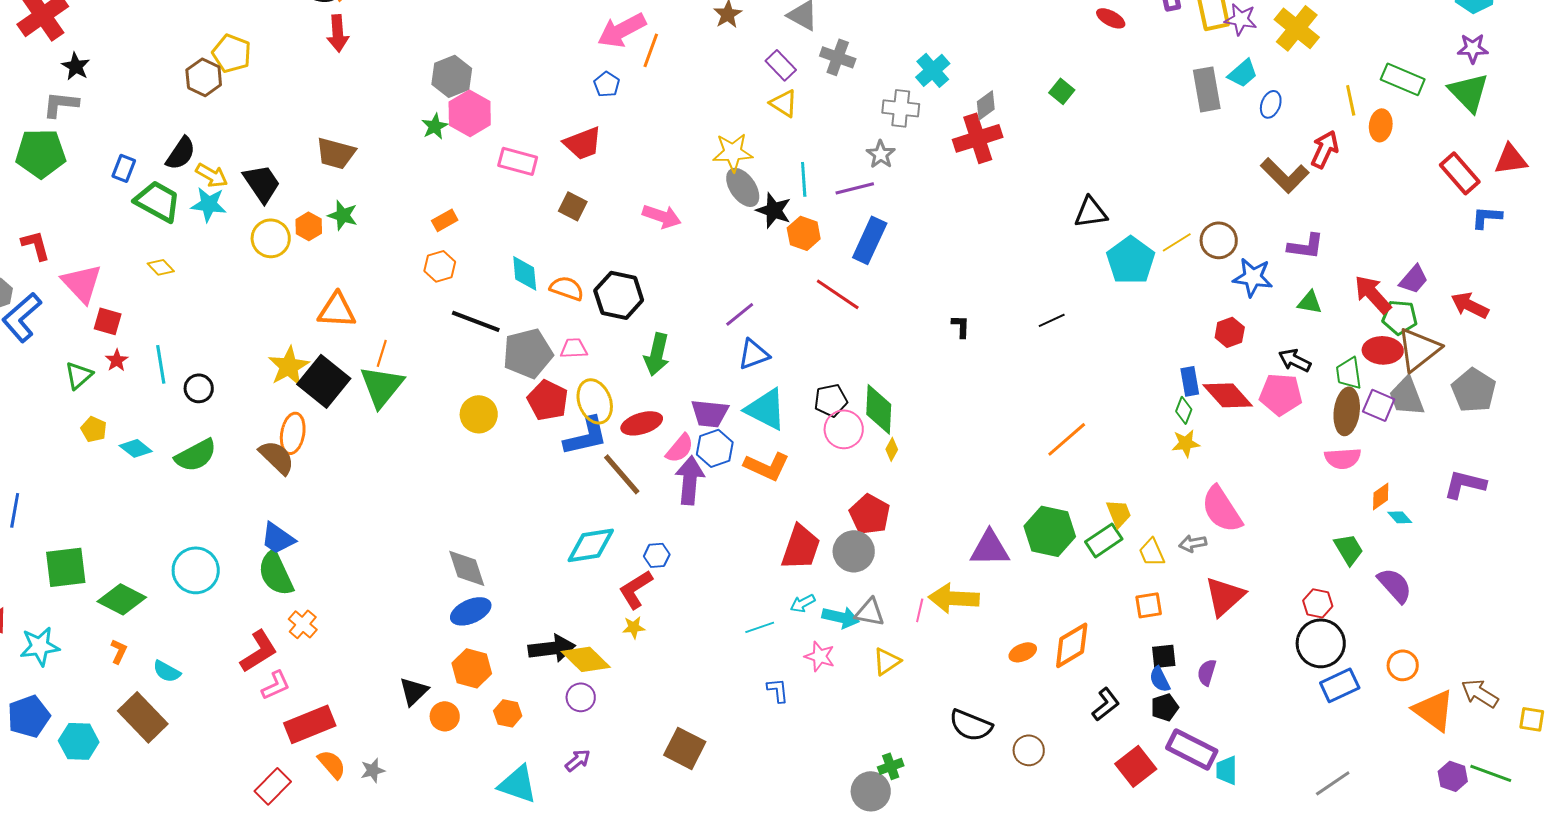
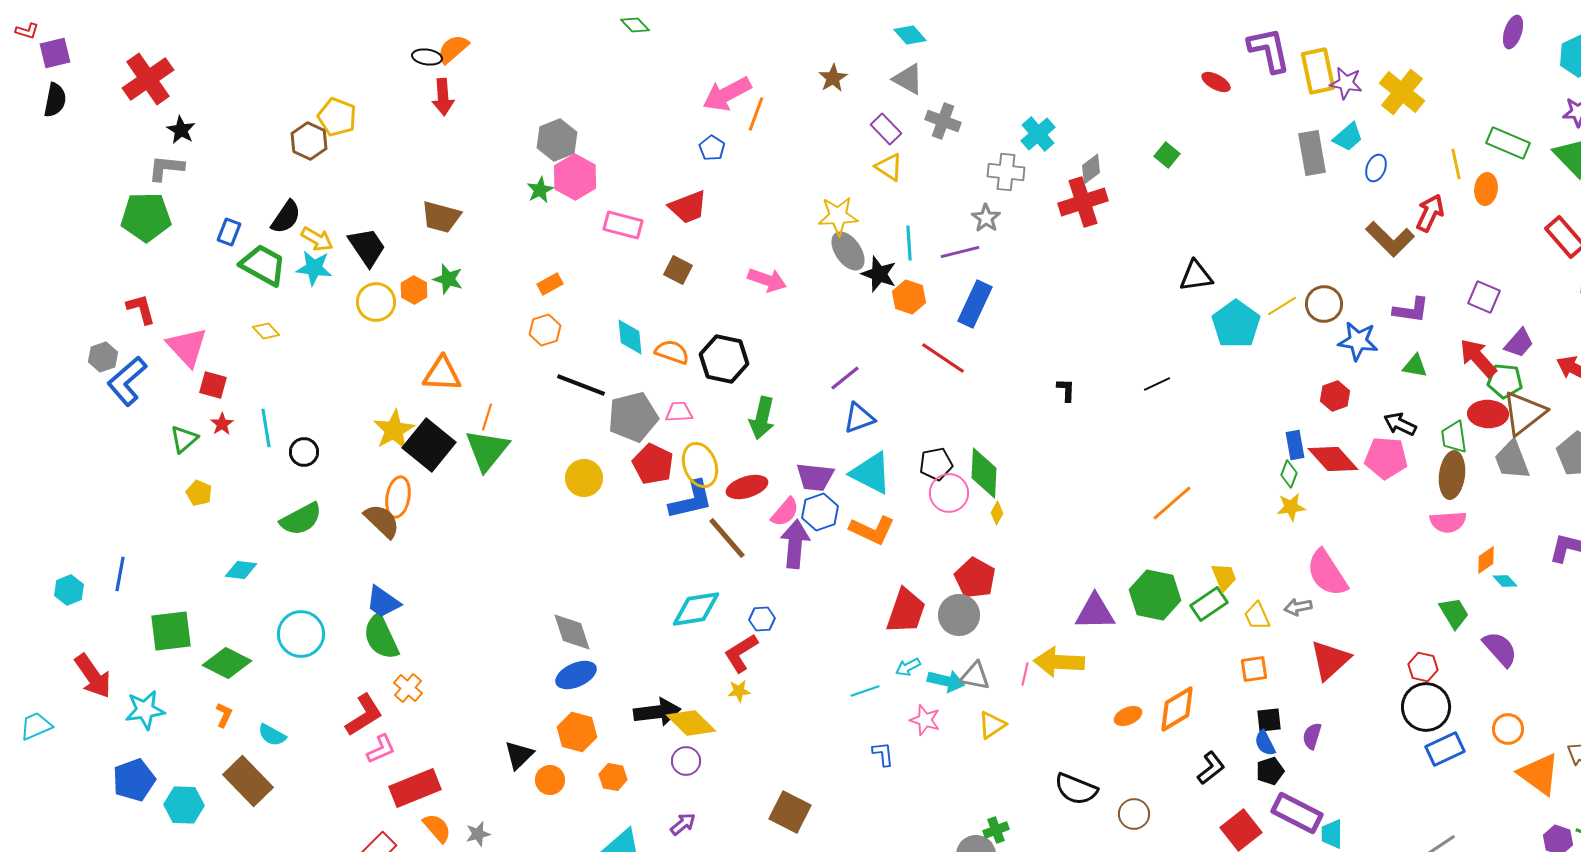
purple square: (1379, 405) -> (1484, 297), moved
cyan diamond: (136, 448) -> (241, 570), moved, turned -32

